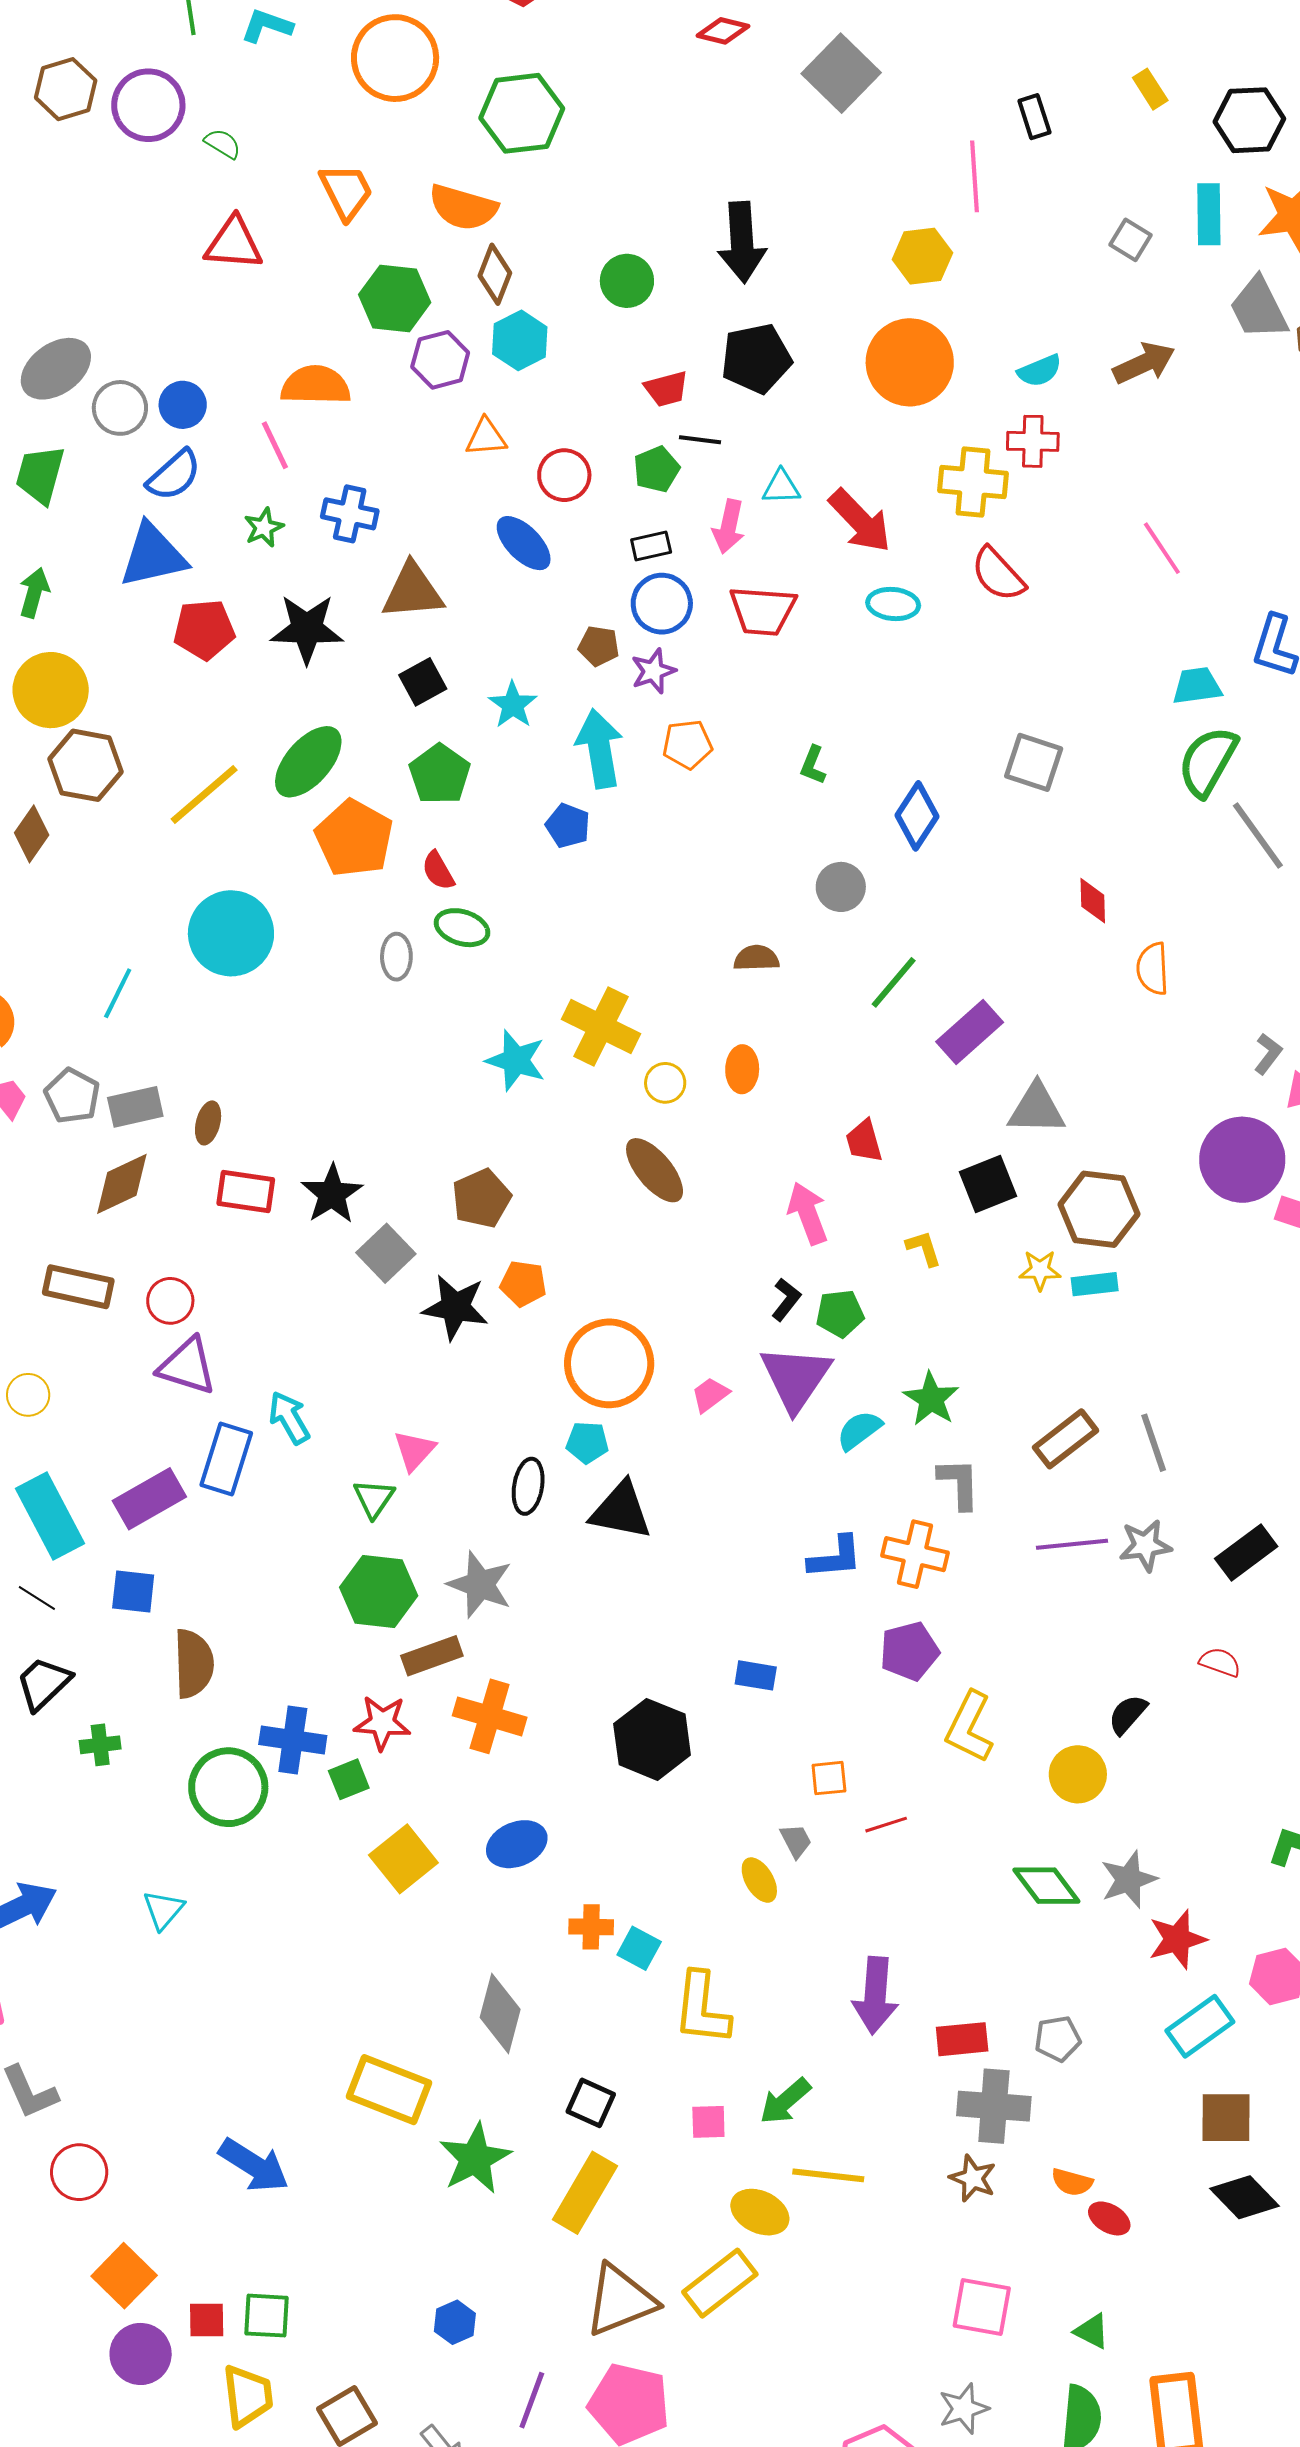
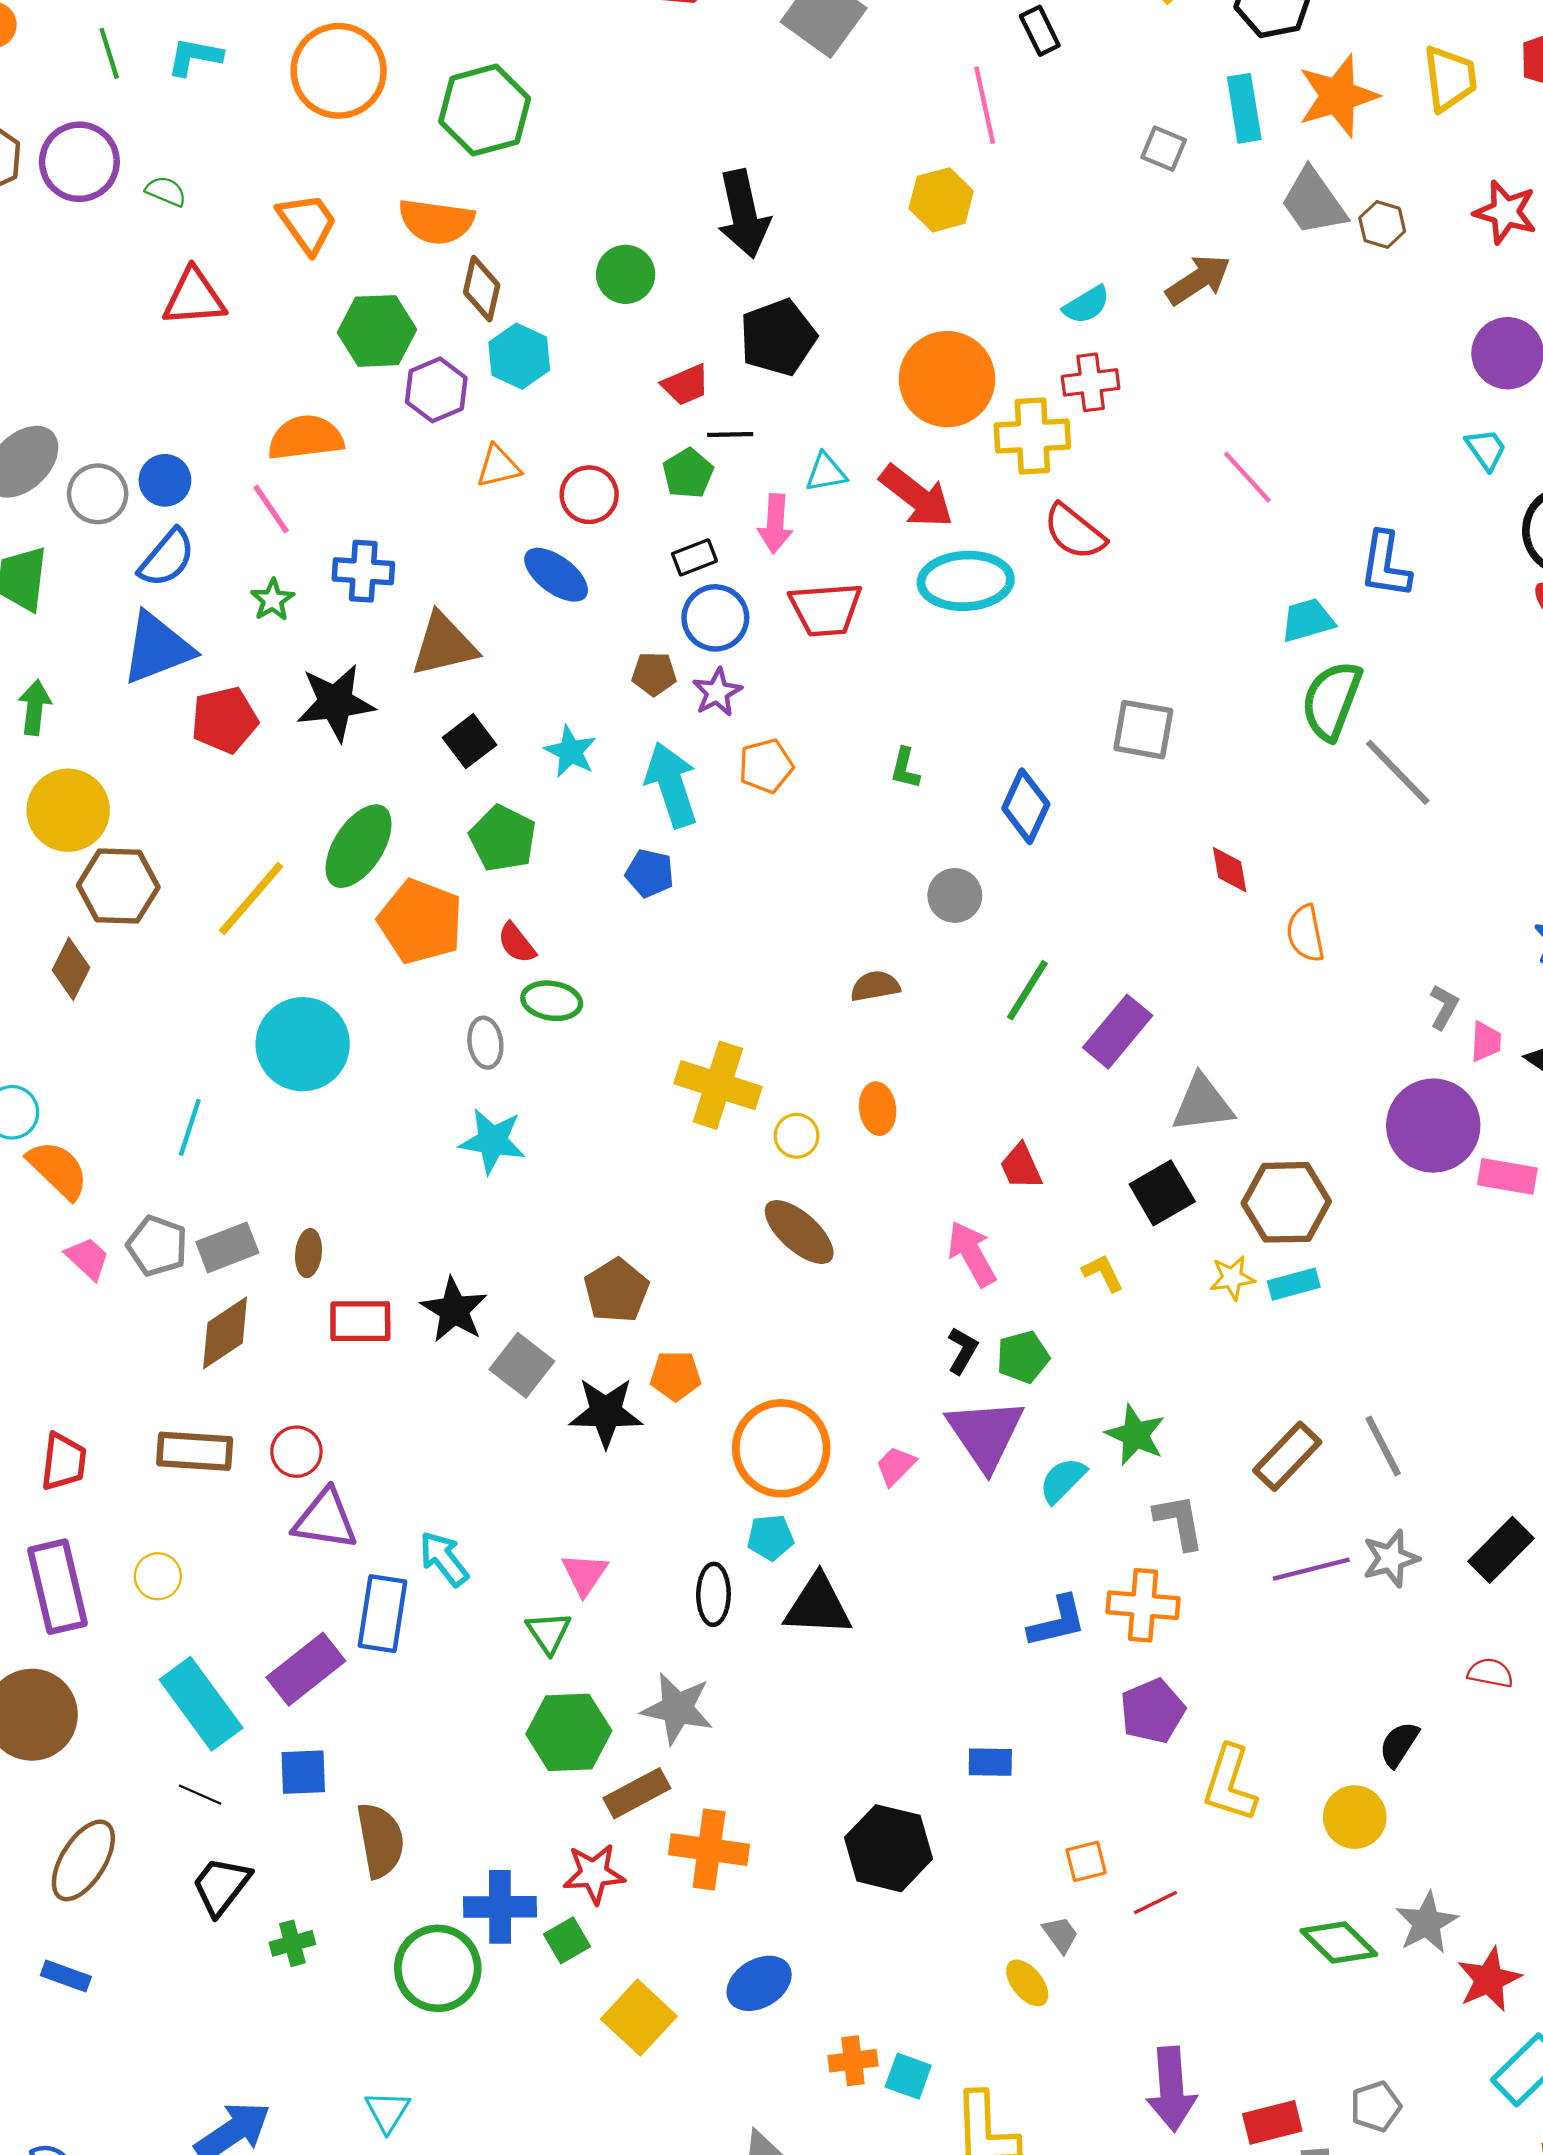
orange circle: (910, 362) -> (947, 379), moved
cyan ellipse: (893, 604) -> (966, 581), size x1.6
cyan star: (516, 1060) -> (492, 1141), moved

